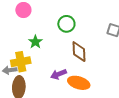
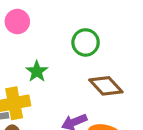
brown diamond: (79, 52) -> (106, 86), turned -40

